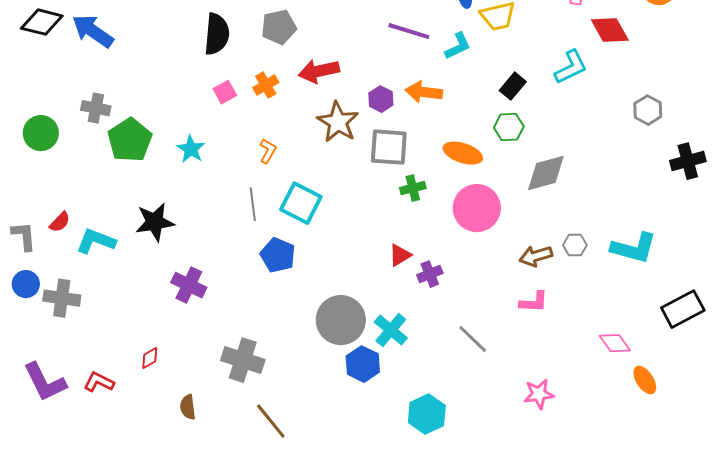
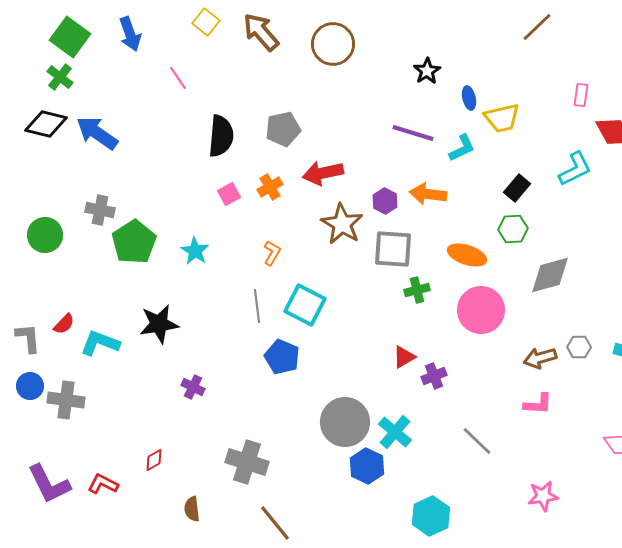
purple cross: (189, 285) -> (193, 387), size x0.7

